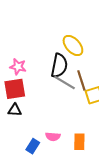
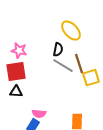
black semicircle: (59, 66) -> (58, 50), size x0.6
pink semicircle: (53, 137) -> (39, 114), moved

